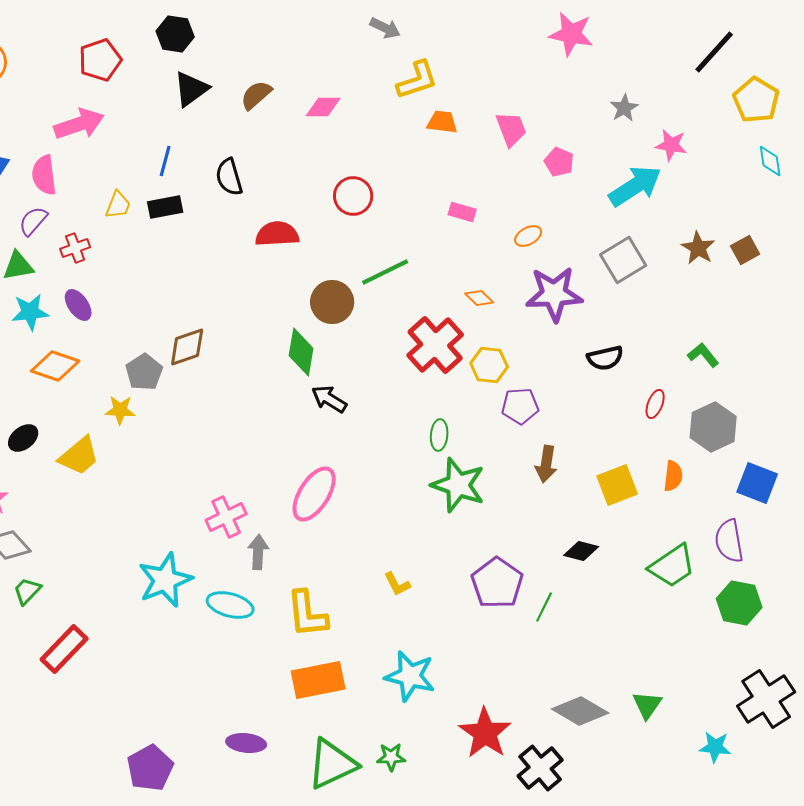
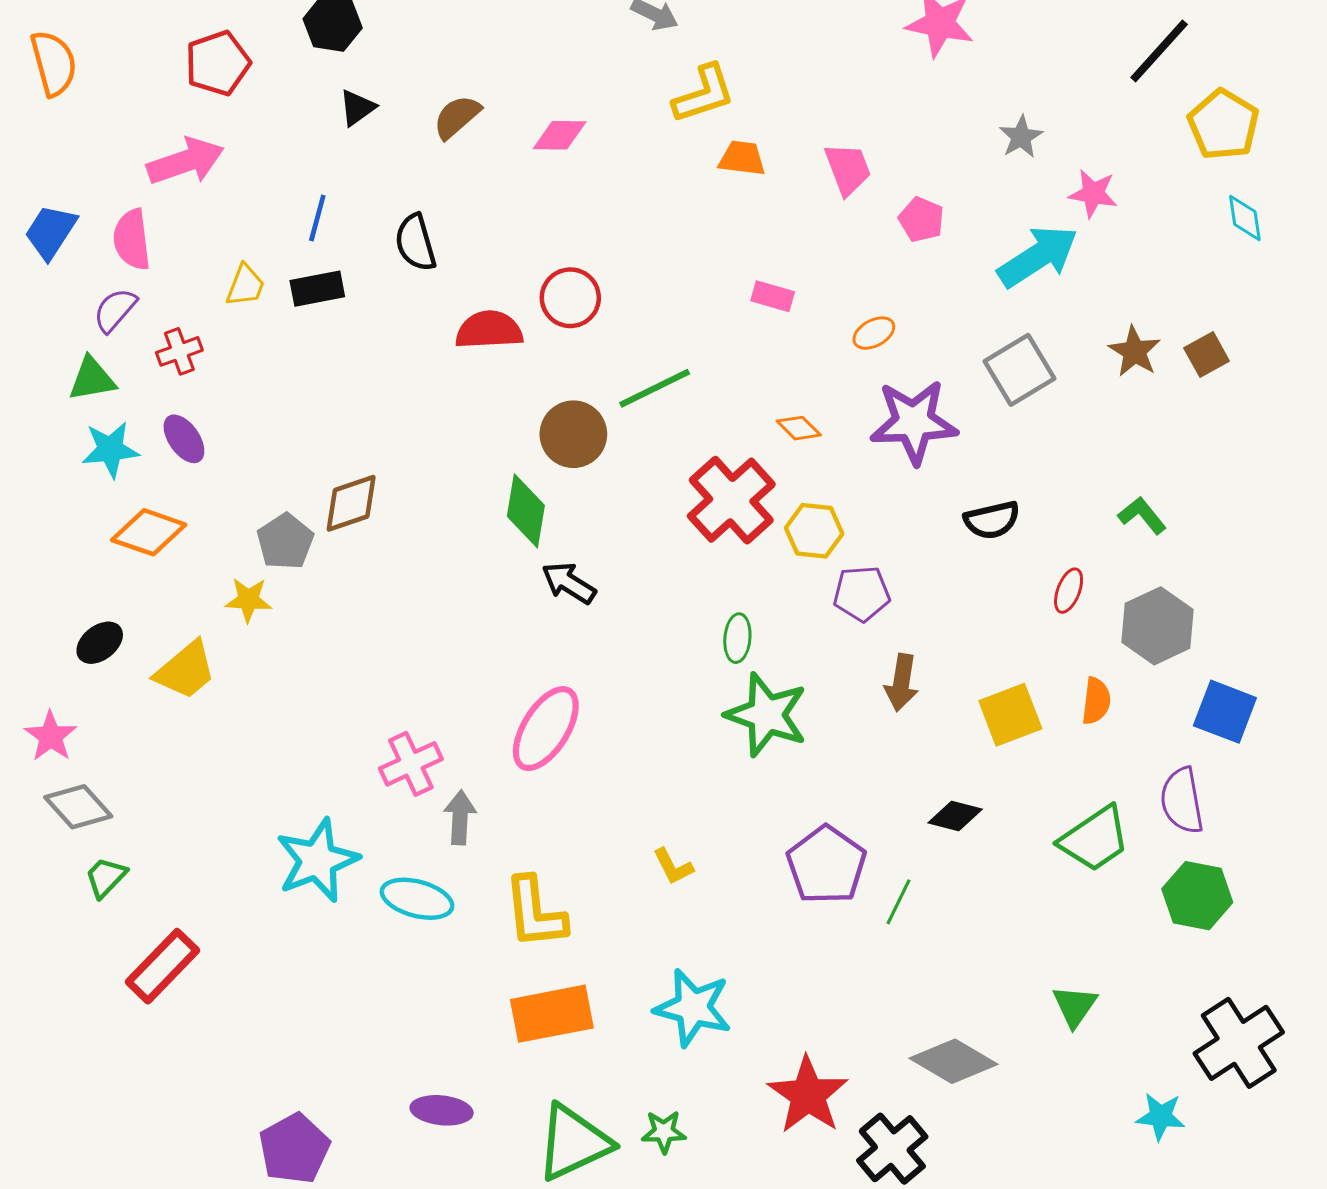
black triangle: (191, 89) -> (357, 108), size x0.7
red circle: (353, 196) -> (570, 298), moved
green triangle: (647, 705) -> (1075, 1006), moved

